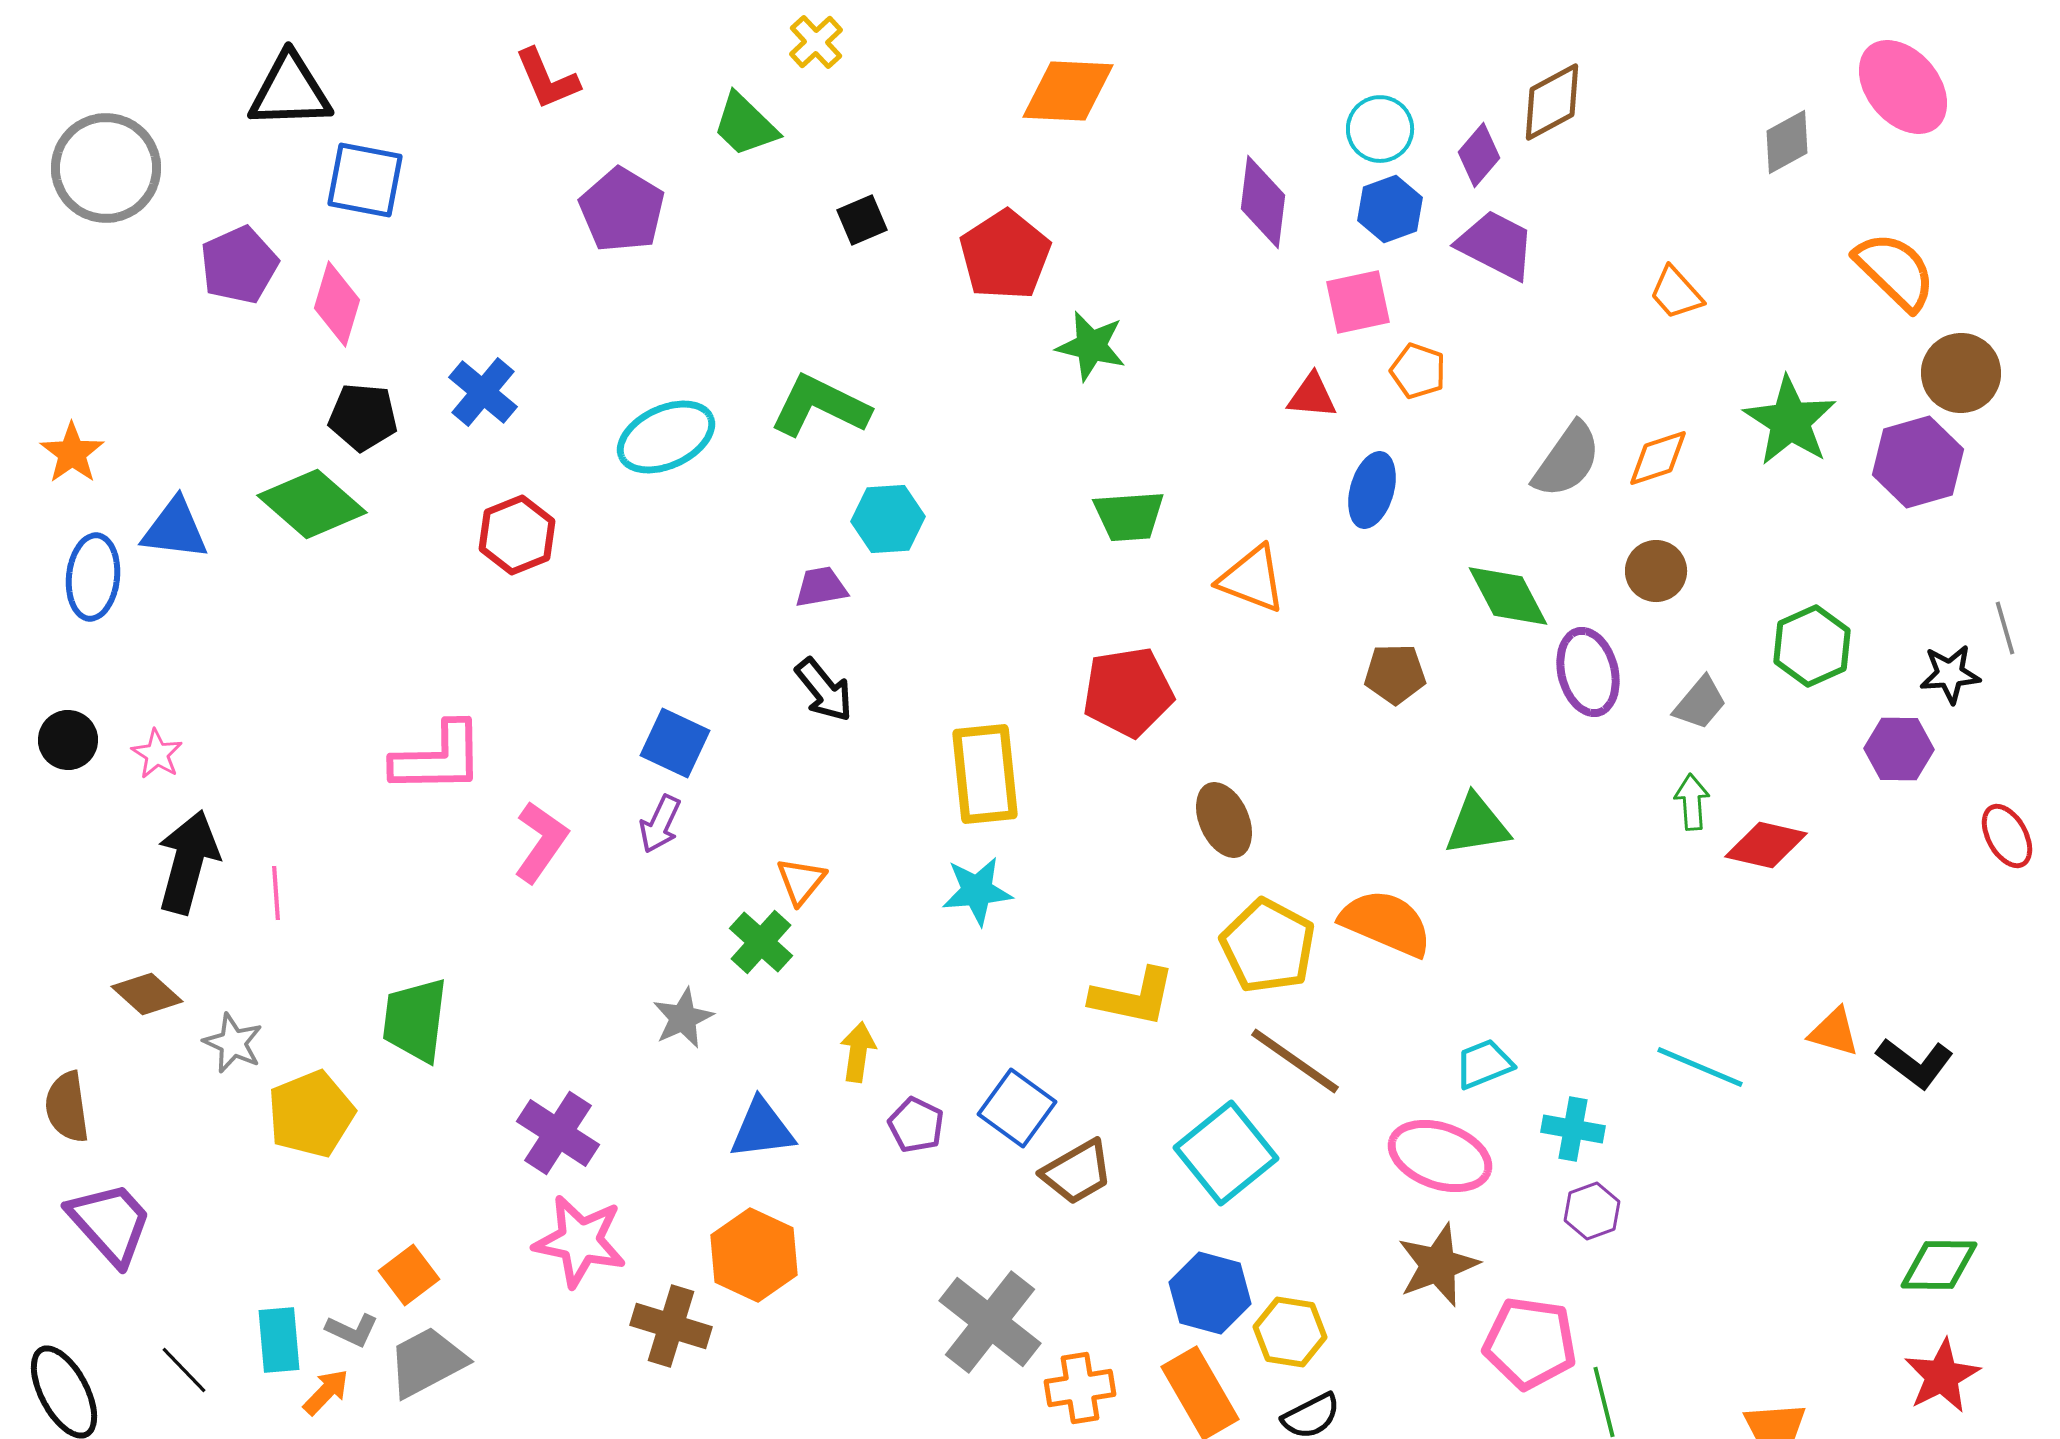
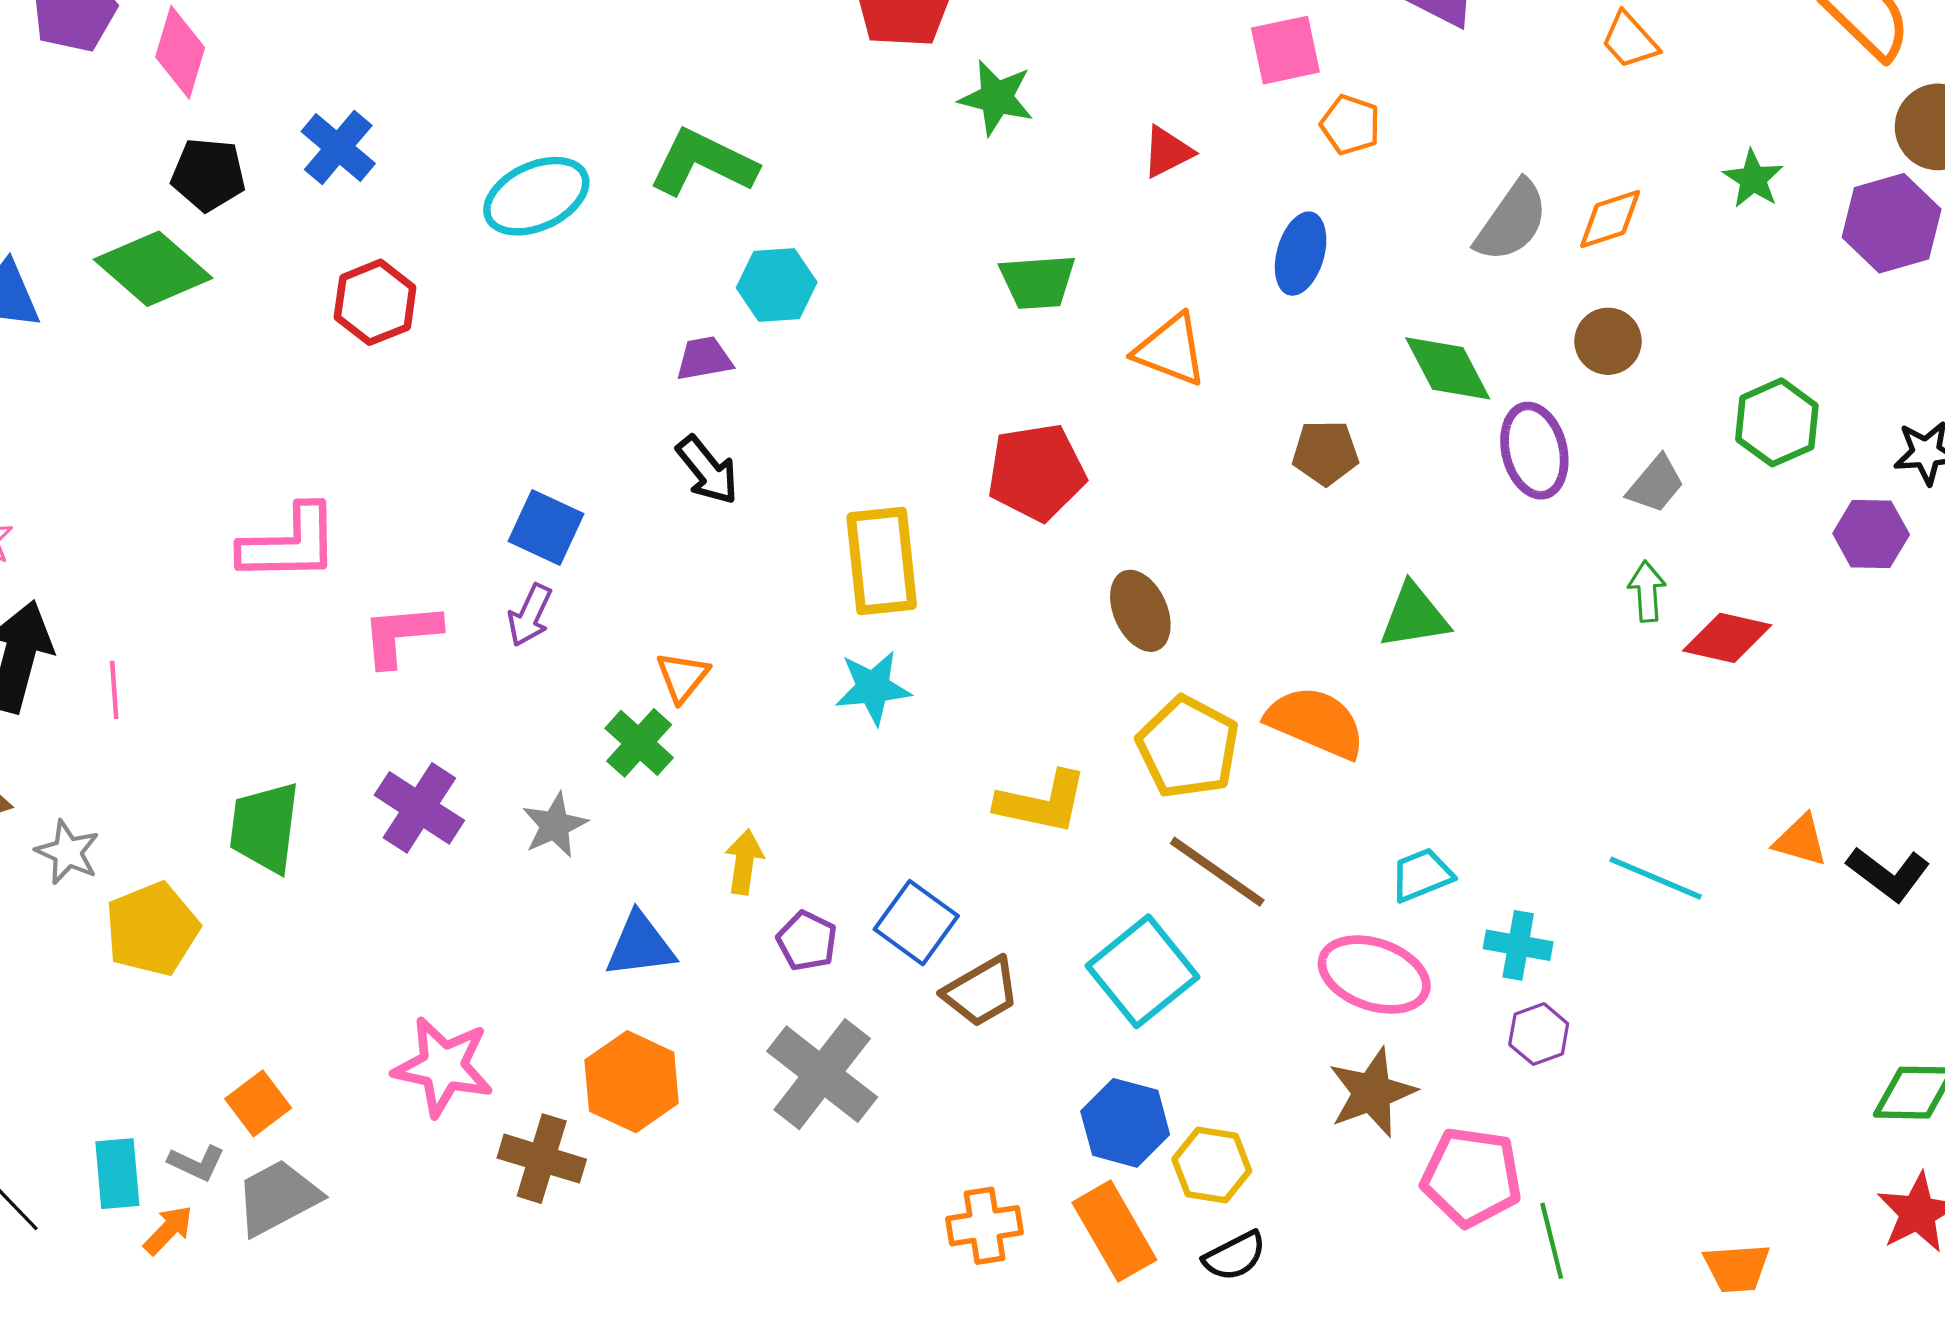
red triangle: (1312, 396) -> (1167, 152), moved, turned -32
green star: (1790, 421) -> (1753, 179), size x0.6
pink L-shape: (541, 842) -> (401, 635), turned -130
purple cross: (558, 1133) -> (419, 808), moved
gray cross: (990, 1322) -> (822, 1074), moved

